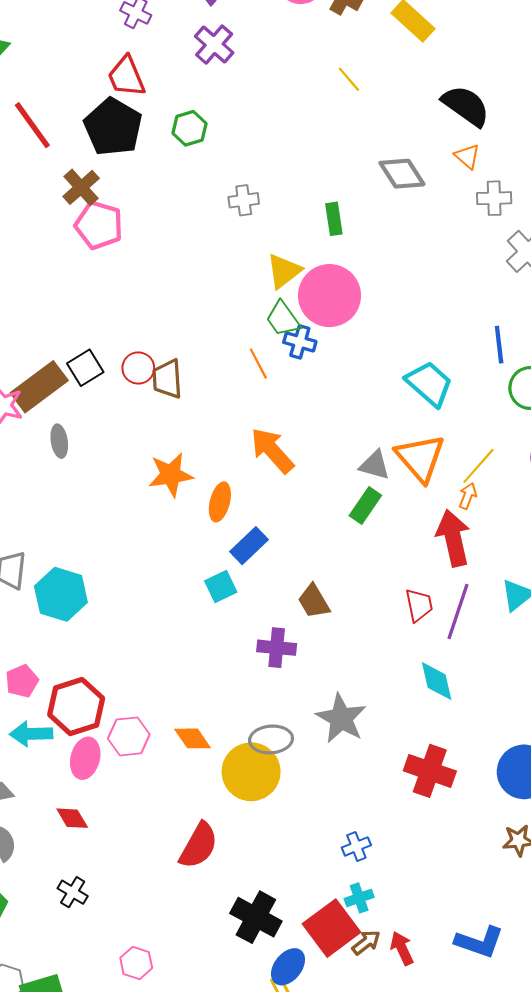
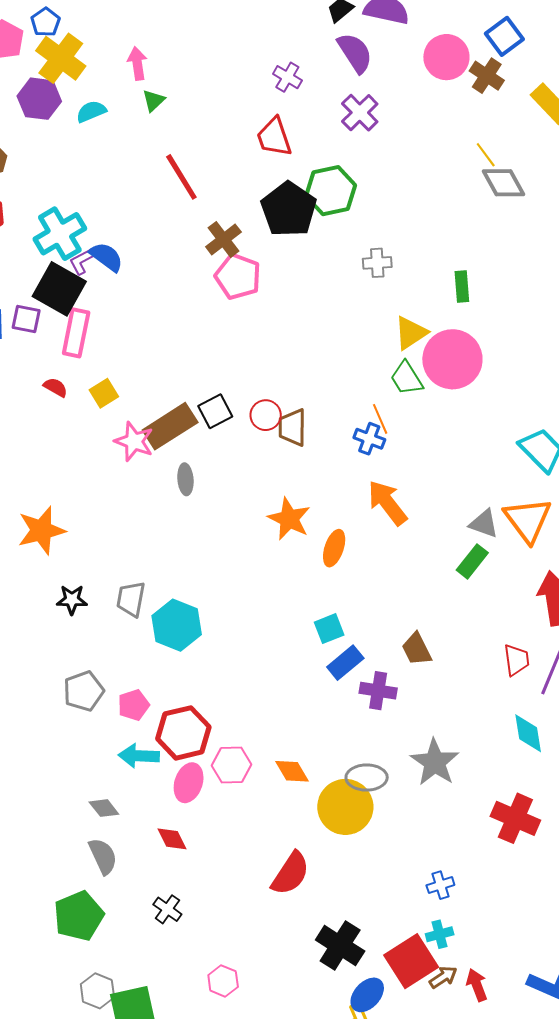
black pentagon: (113, 127) -> (289, 209), moved
green hexagon: (189, 128) -> (331, 191), size x1.5
gray diamond: (402, 174) -> (503, 183), moved
blue cross: (300, 342) -> (369, 439), moved
orange star: (171, 475) -> (289, 519), turned 30
blue rectangle: (249, 546) -> (345, 663), moved

